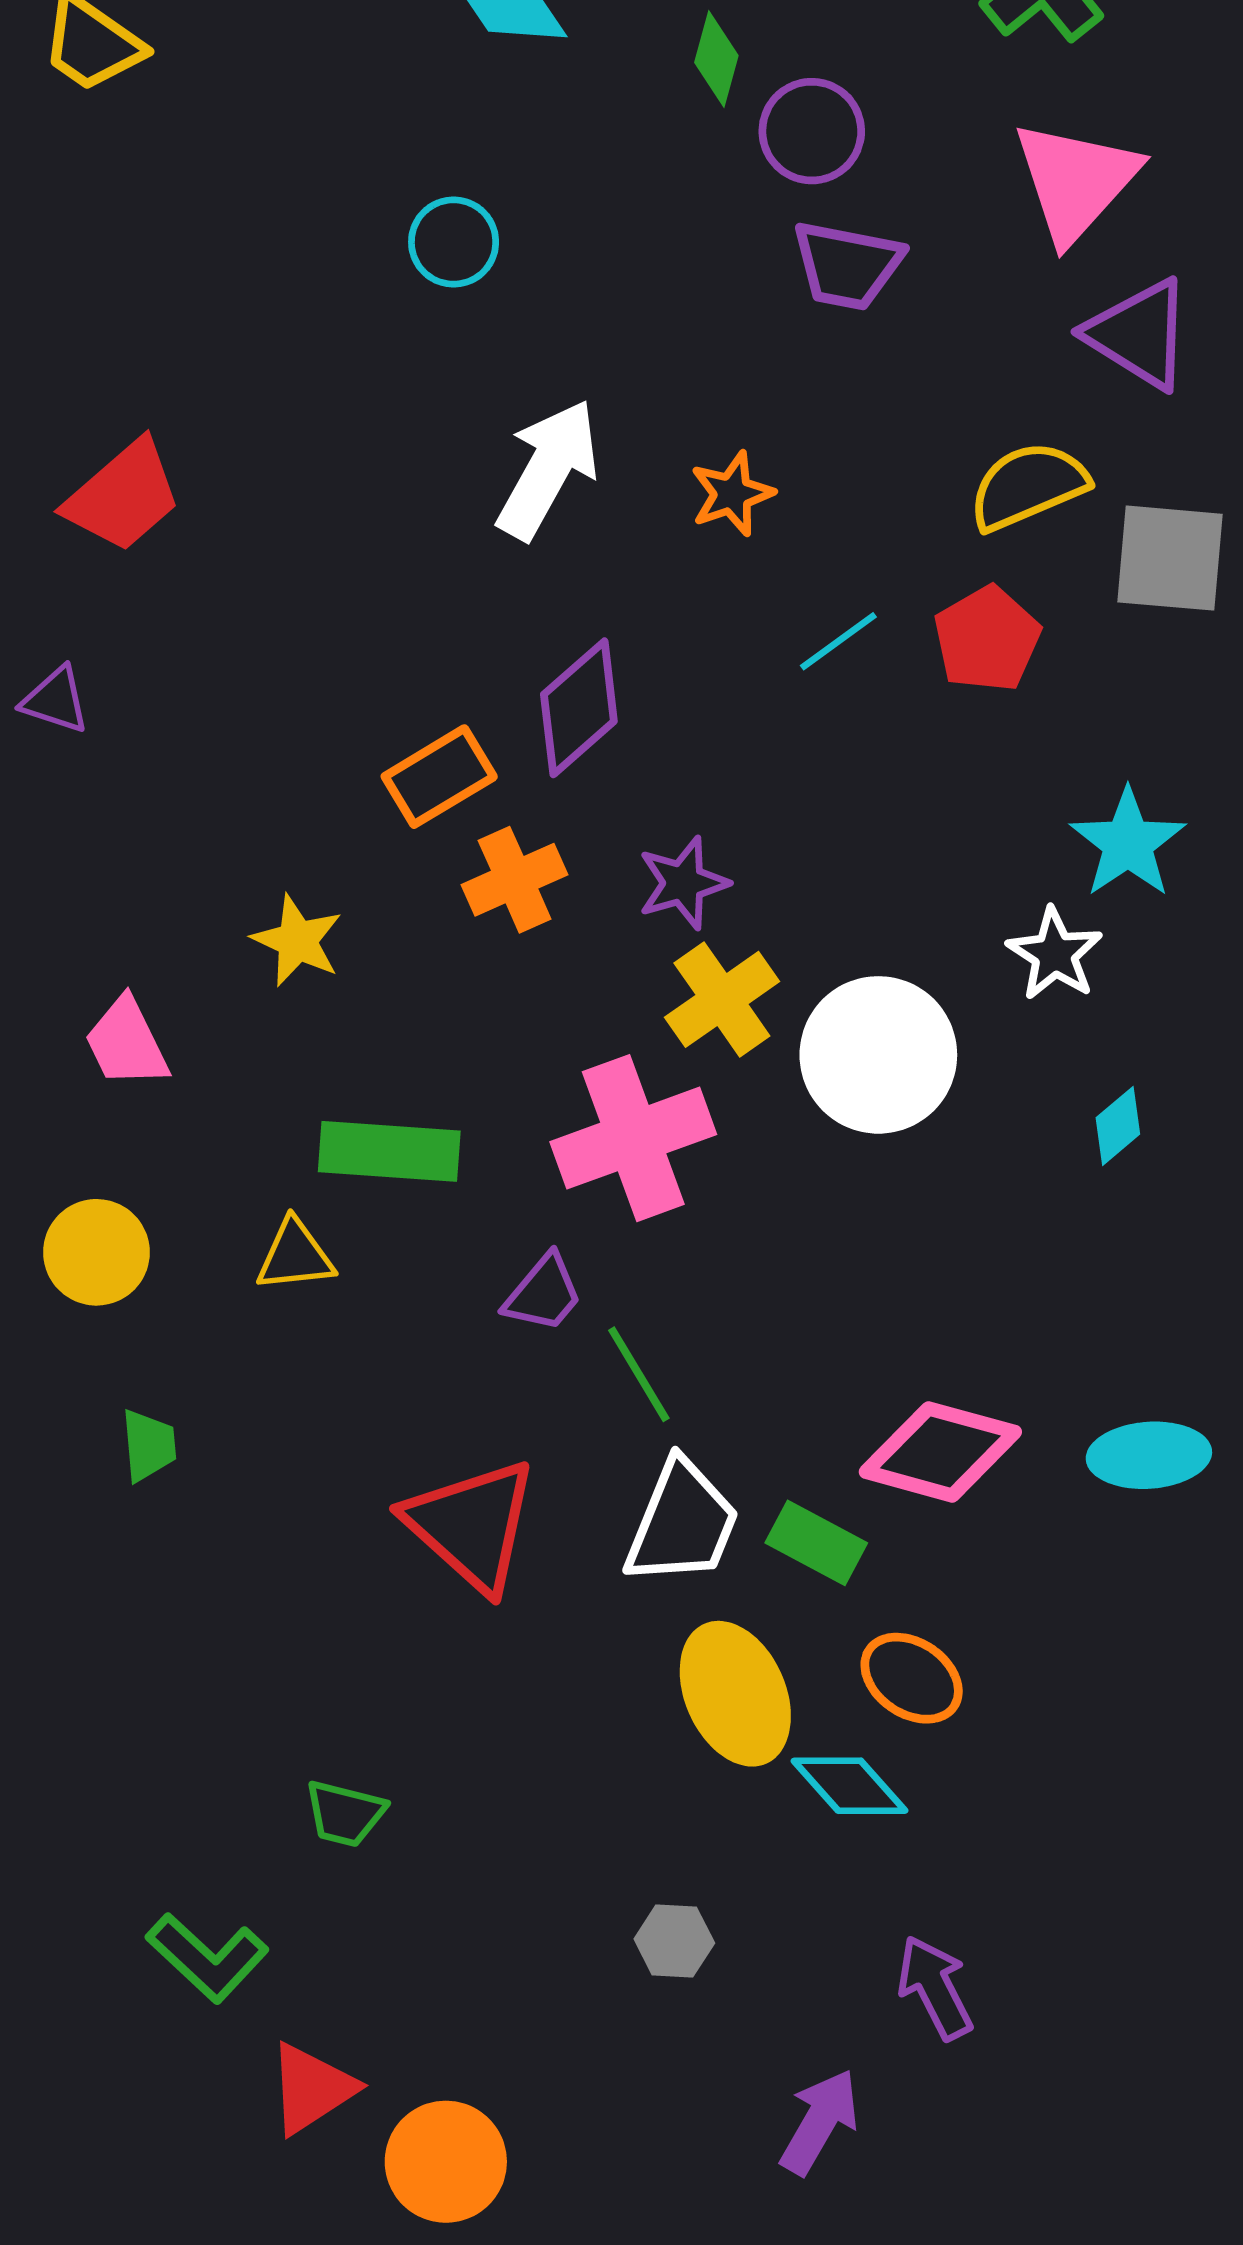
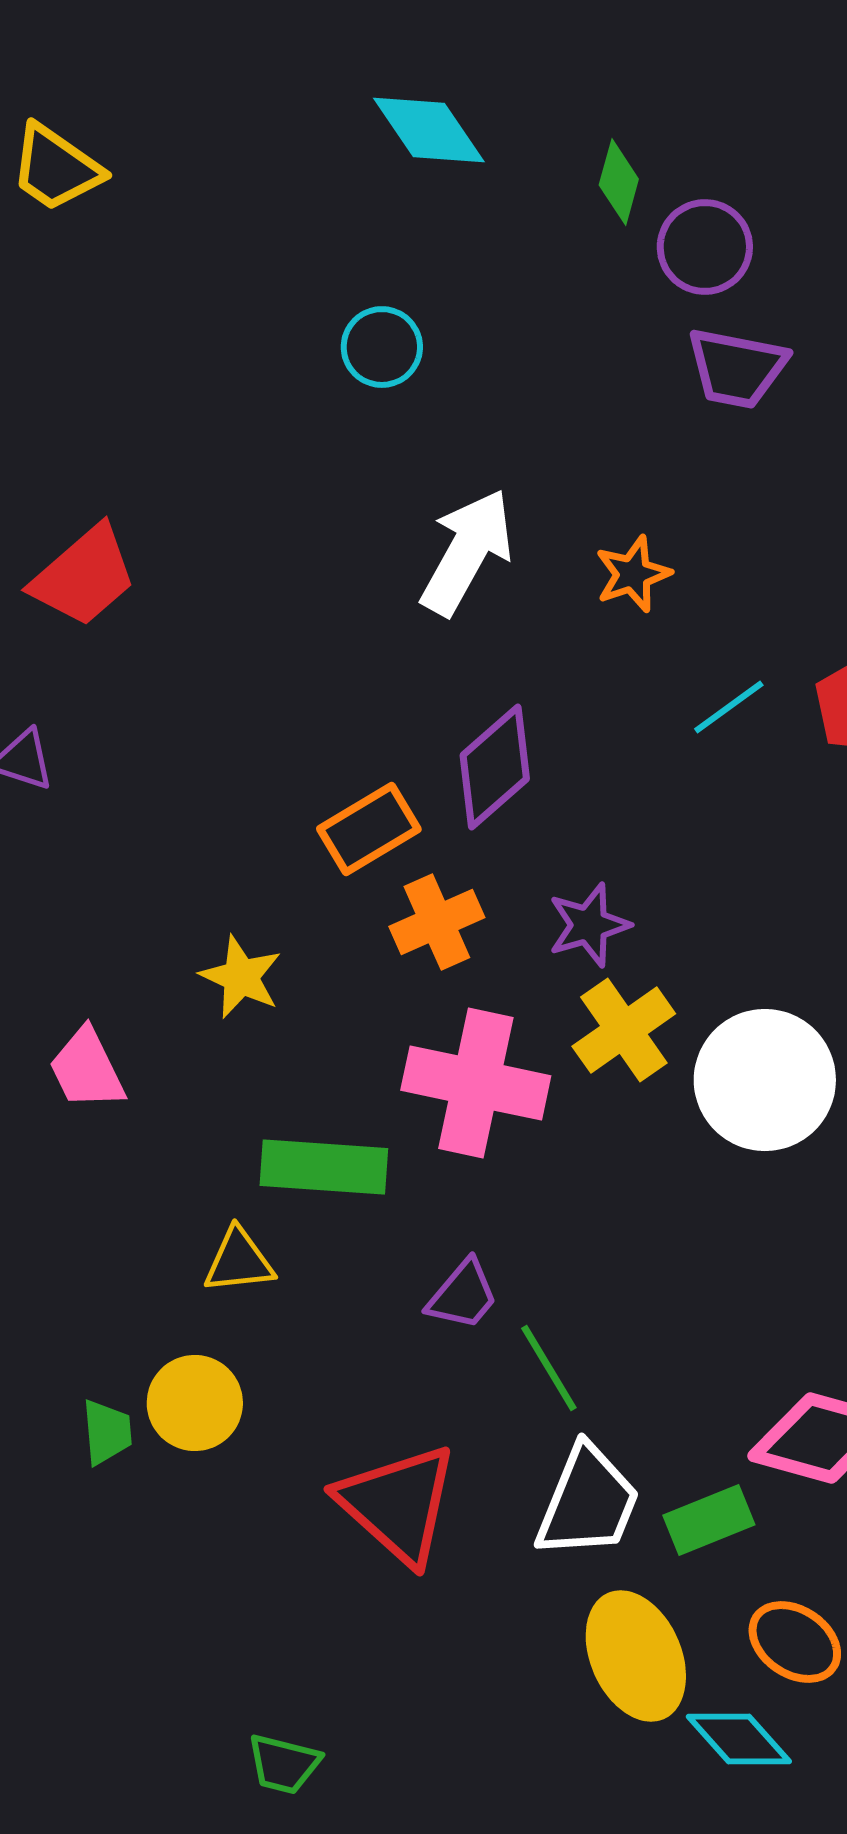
pink cross: (633, 1138) -> (476, 1083), moved, turned 32
yellow circle: (96, 1252) -> (195, 1403), moved
green rectangle: (816, 1543) -> (709, 1520), turned -50

